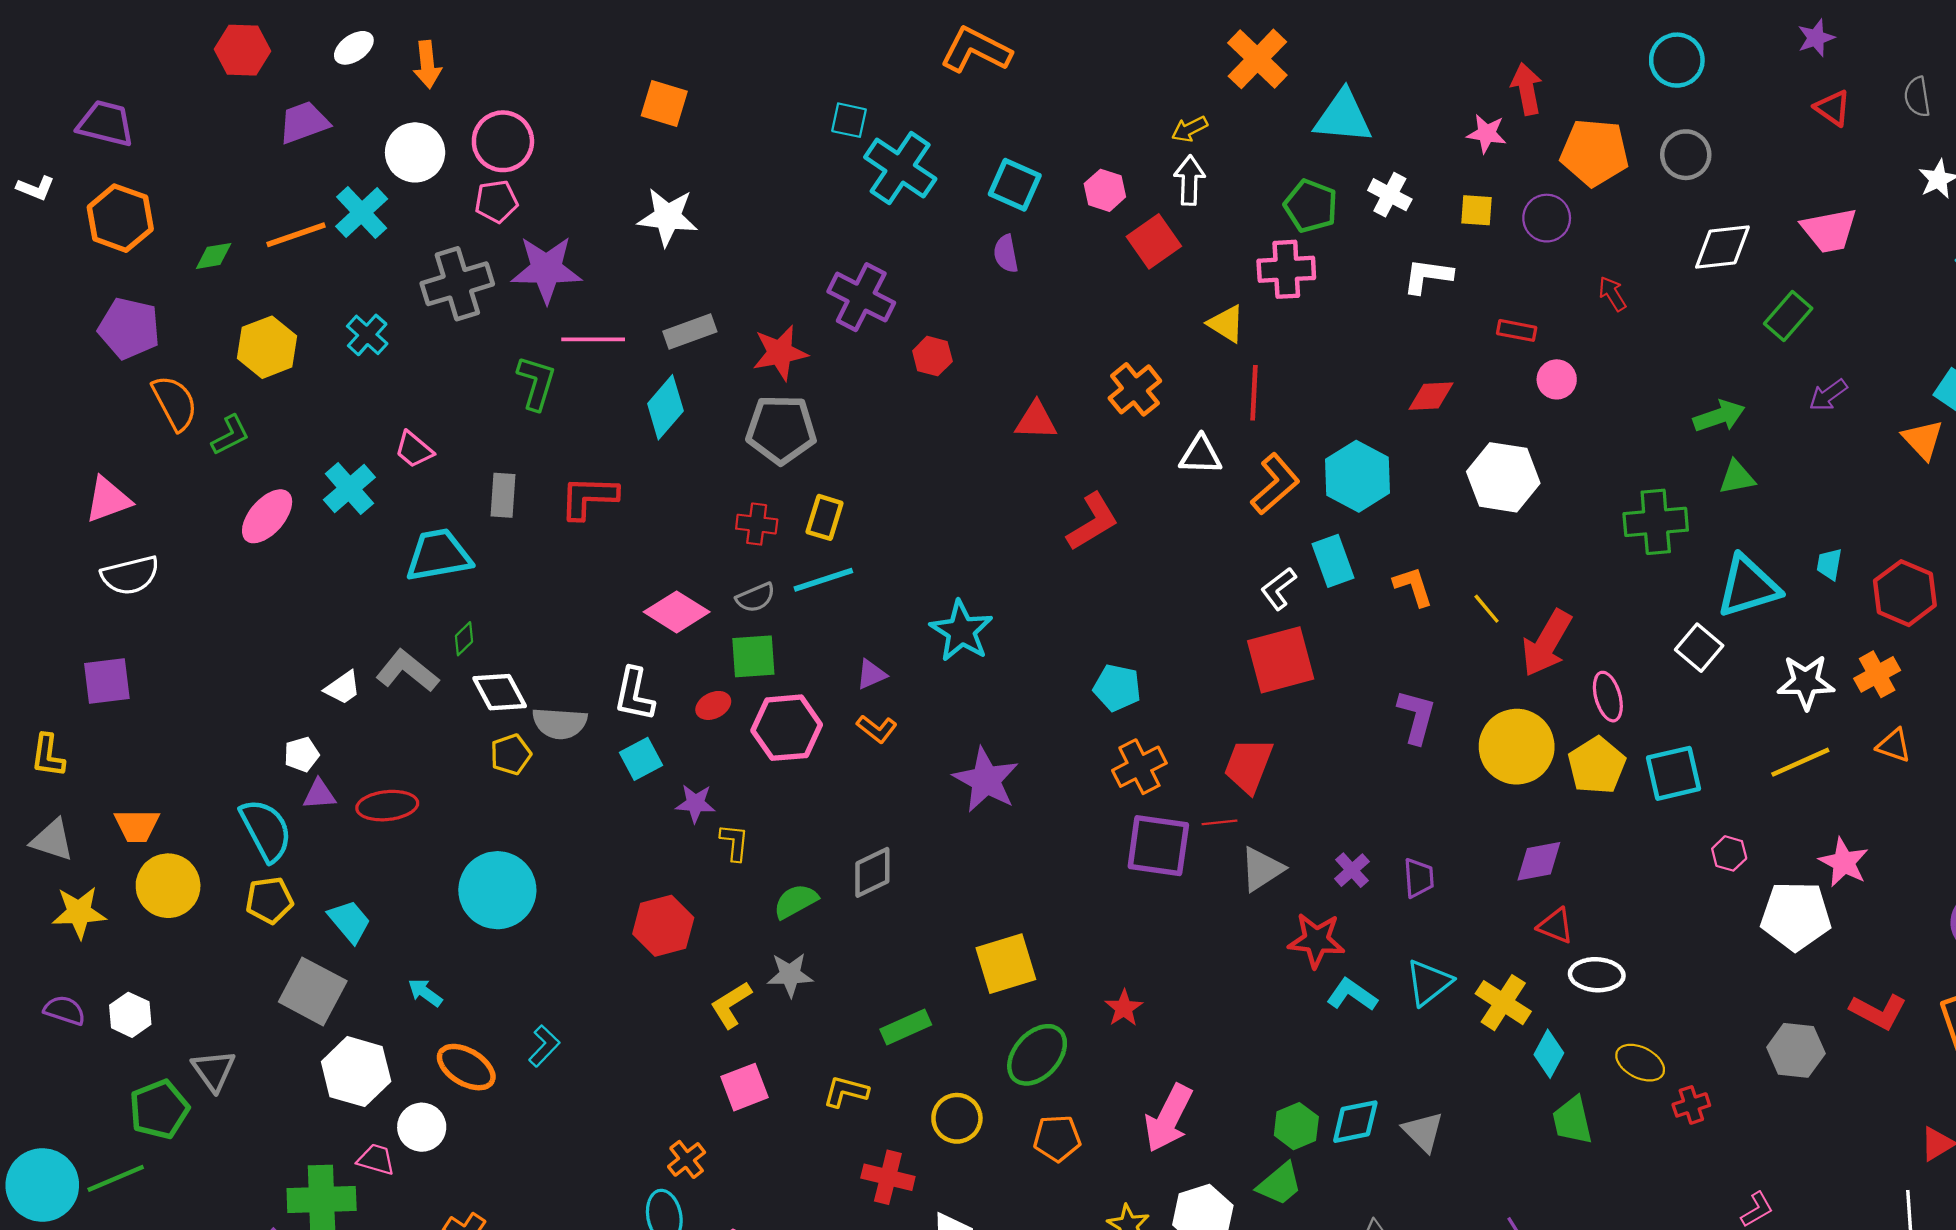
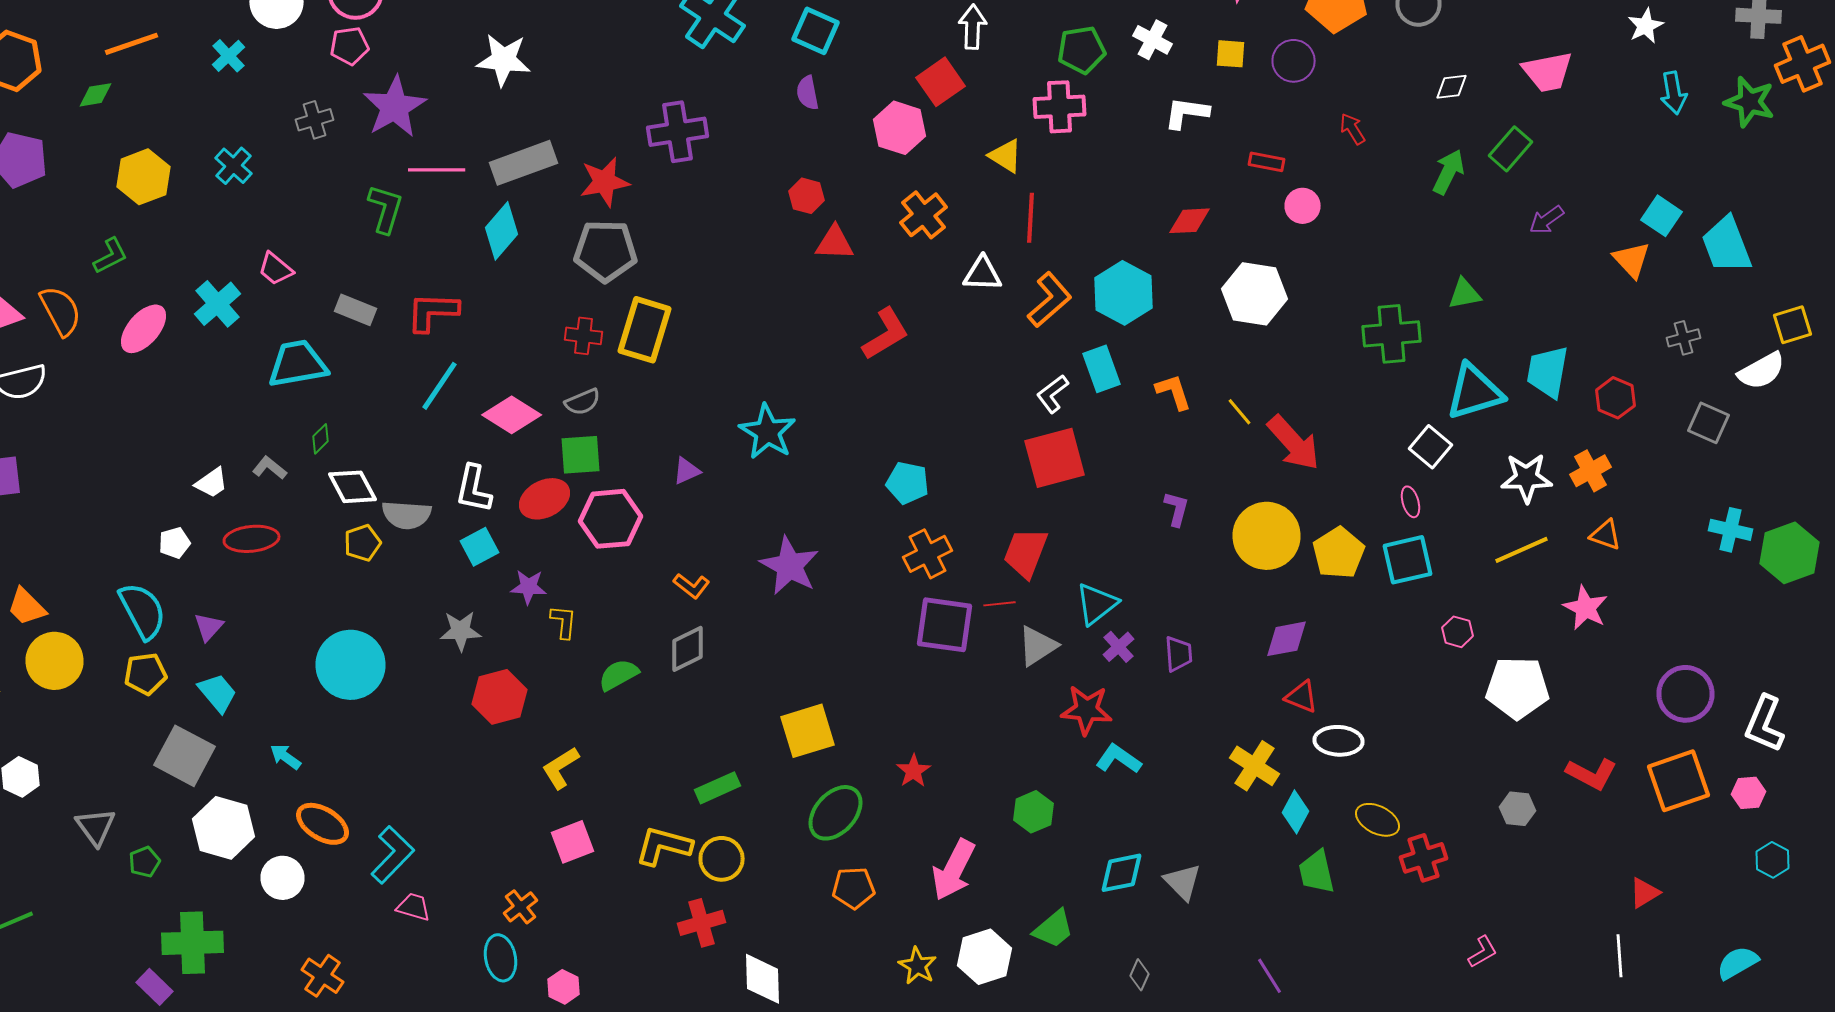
pink hexagon: (1105, 190) -> (900, 128), moved, size x1.4
green pentagon: (1311, 206) -> (1082, 50), turned -30
cyan cross: (362, 213) -> (228, 56), size x0.7
orange line: (296, 235) -> (132, 44), moved
white diamond: (1722, 247) -> (1452, 87), size x0.6
purple star: (546, 269) -> (394, 107), turned -30
gray cross: (457, 284) -> (314, 120), size x0.6
purple cross: (861, 297) -> (678, 132), turned -36
gray rectangle: (690, 332) -> (524, 163), size x1.4
red hexagon: (932, 356) -> (806, 196), moved
orange semicircle: (175, 403) -> (60, 311), moved
green arrow: (1719, 416) -> (1448, 172), moved, turned -45
gray rectangle: (503, 495) -> (356, 310), turned -72
yellow rectangle: (825, 517) -> (644, 330), size x1.6
cyan trapezoid: (1829, 564) -> (1548, 372), size x1.8
cyan line: (823, 580) -> (440, 386), moved, turned -38
red hexagon: (1905, 593) -> (1616, 398), size x0.7
red arrow: (1547, 643) -> (1294, 443), turned -72
gray L-shape: (407, 671) -> (270, 468), size x0.6
pink ellipse: (1608, 697) -> (1410, 502), moved, size x0.7
red ellipse: (713, 705) -> (544, 499), size x1.6
purple L-shape: (1416, 717) -> (1176, 509), size x0.7
orange L-shape: (877, 729) -> (692, 586), moved
purple triangle: (319, 794) -> (208, 627), moved, turned -44
red ellipse: (387, 806) -> (252, 539), moved
orange trapezoid: (137, 826) -> (26, 607), turned 45
pink star: (1844, 862) -> (1586, 608), moved
gray star: (790, 975) -> (460, 631), moved
cyan triangle: (1429, 983) -> (1096, 604), moved
cyan L-shape: (544, 1046) -> (392, 855), moved, size x1.5
gray hexagon: (1796, 1050) -> (1518, 809), size x0.7
yellow L-shape: (846, 1092) -> (664, 846), size x1.4
red cross: (1691, 1105) -> (1424, 858), size x1.4
green pentagon: (159, 1109) -> (144, 862), moved, size x0.6
yellow circle: (957, 1118) -> (722, 859), moved
green hexagon: (1296, 1126) -> (1034, 812), moved
pink trapezoid: (376, 1159) -> (414, 907), moved
red cross: (888, 1177) -> (702, 923), turned -30

